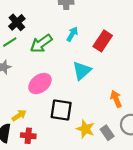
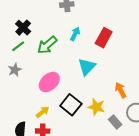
black square: (61, 110) -> (71, 105), turned 35
yellow arrow: (19, 115) -> (43, 112), moved
yellow star: (85, 129) -> (96, 107), moved

